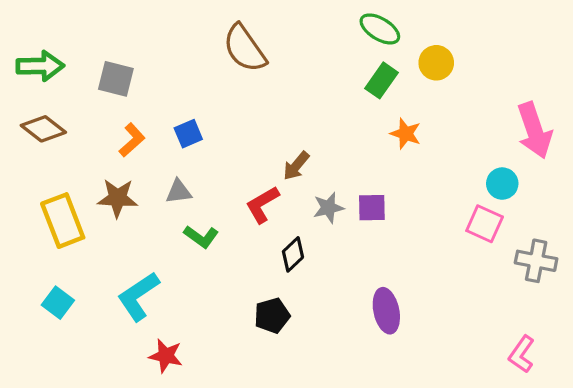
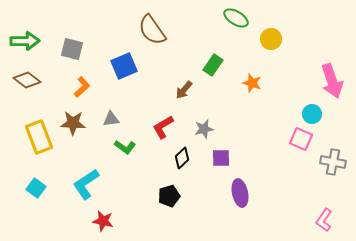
green rectangle: (381, 80) -> (213, 65), moved
blue square: (188, 134) -> (124, 66), moved, size x1.5
brown arrow: (296, 166) -> (184, 90), moved
purple square: (372, 208) -> (221, 158), moved

